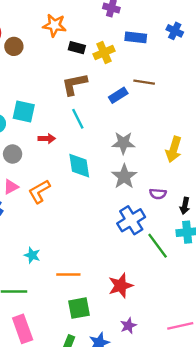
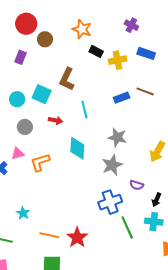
brown L-shape: (74, 84) -> (67, 79), moved, turned -65
red star: (121, 286) -> (77, 237), moved, turned -30

